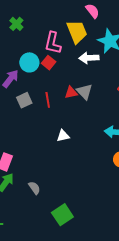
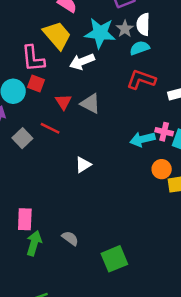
red triangle: (71, 93) -> (63, 102), moved, turned -32
red line: (48, 100) -> (50, 128), turned -35
green square: (62, 215) -> (114, 259), turned 30

